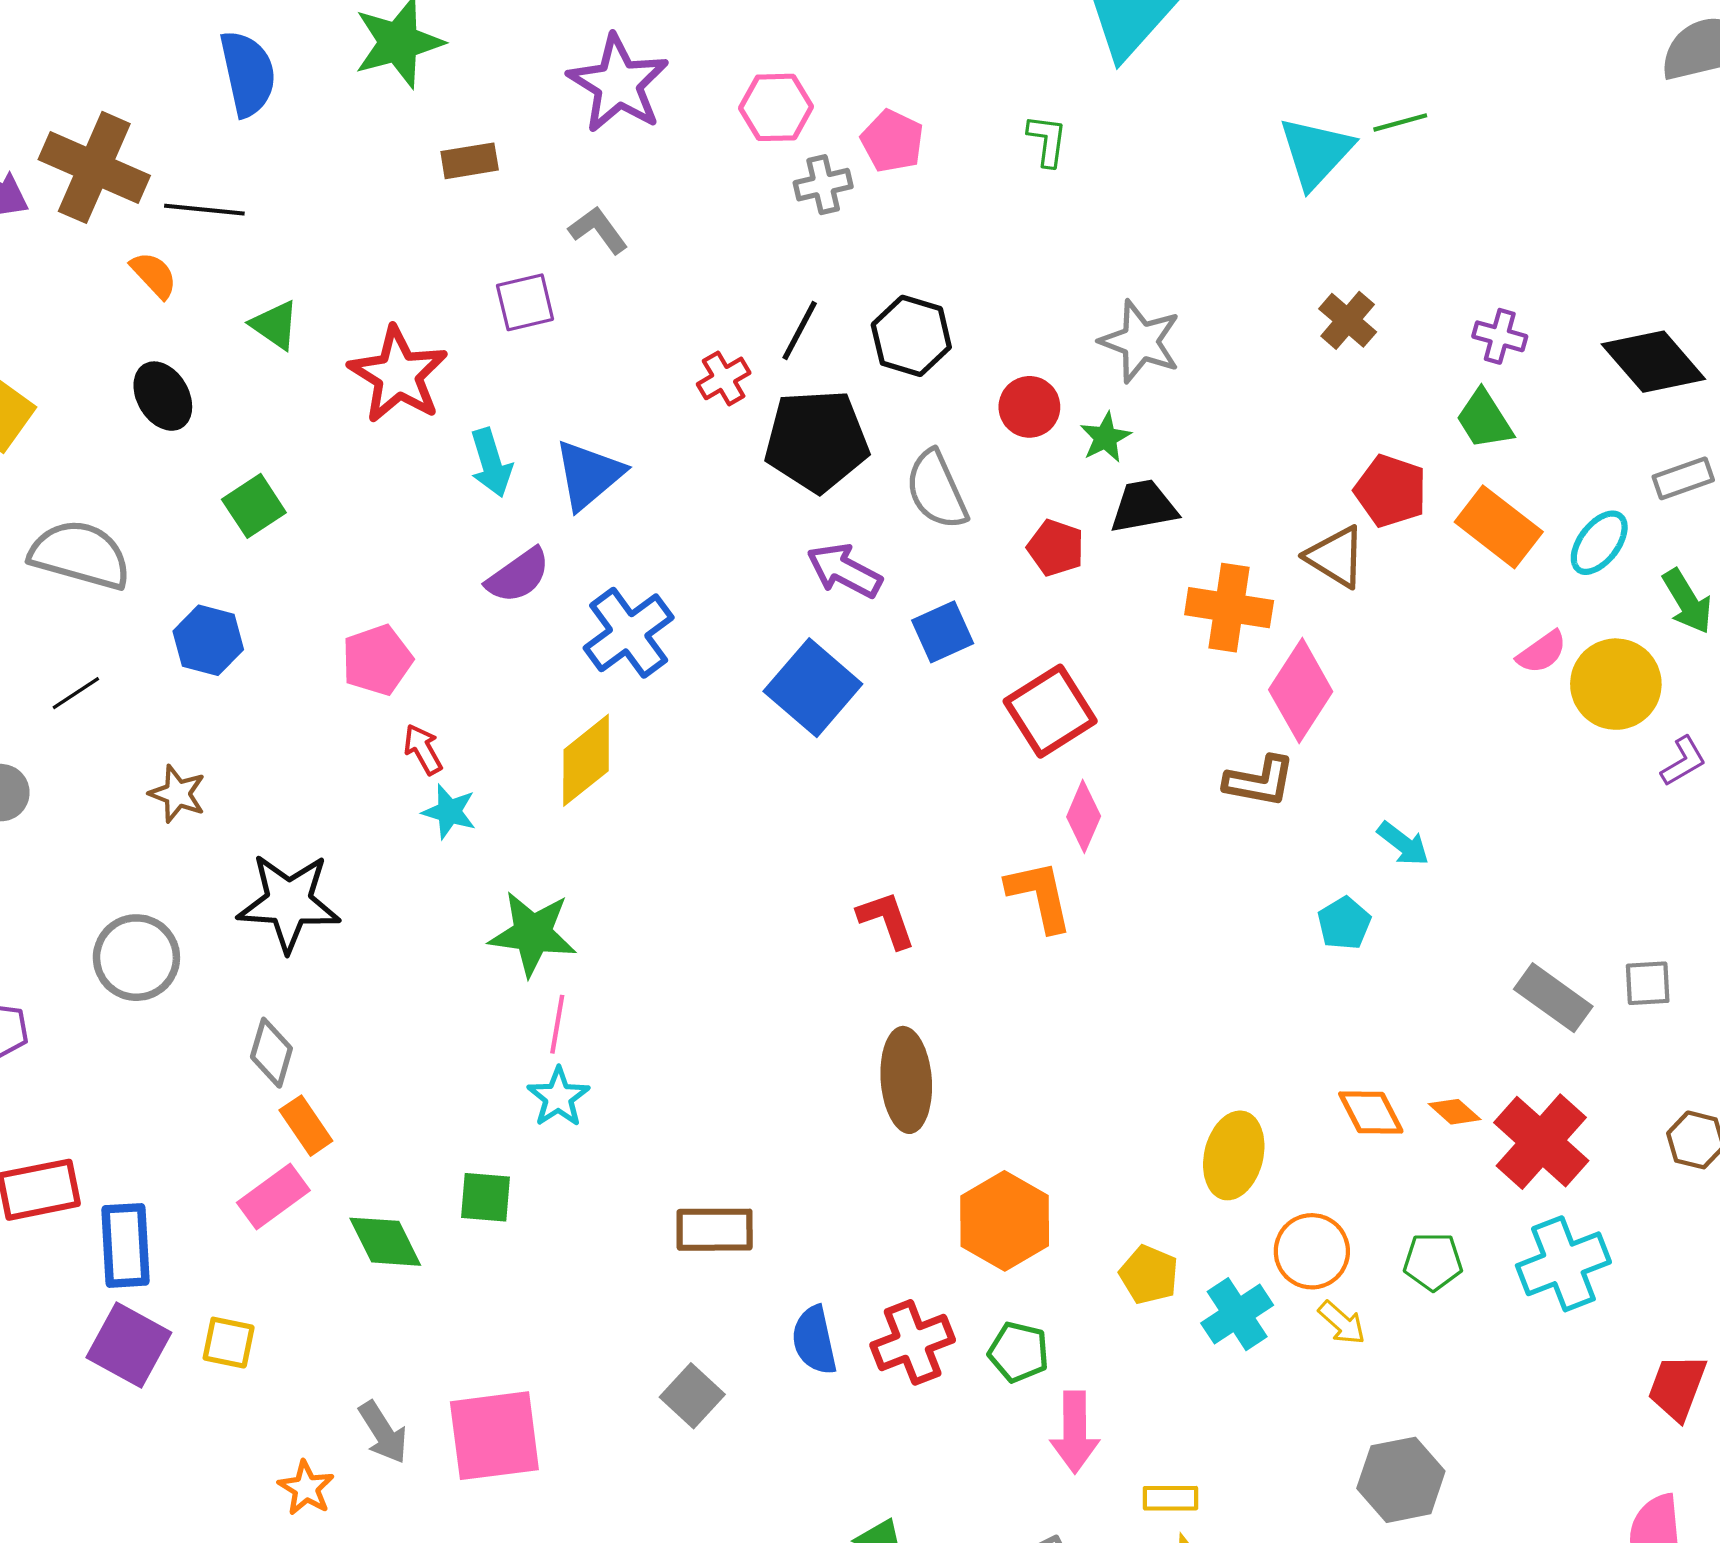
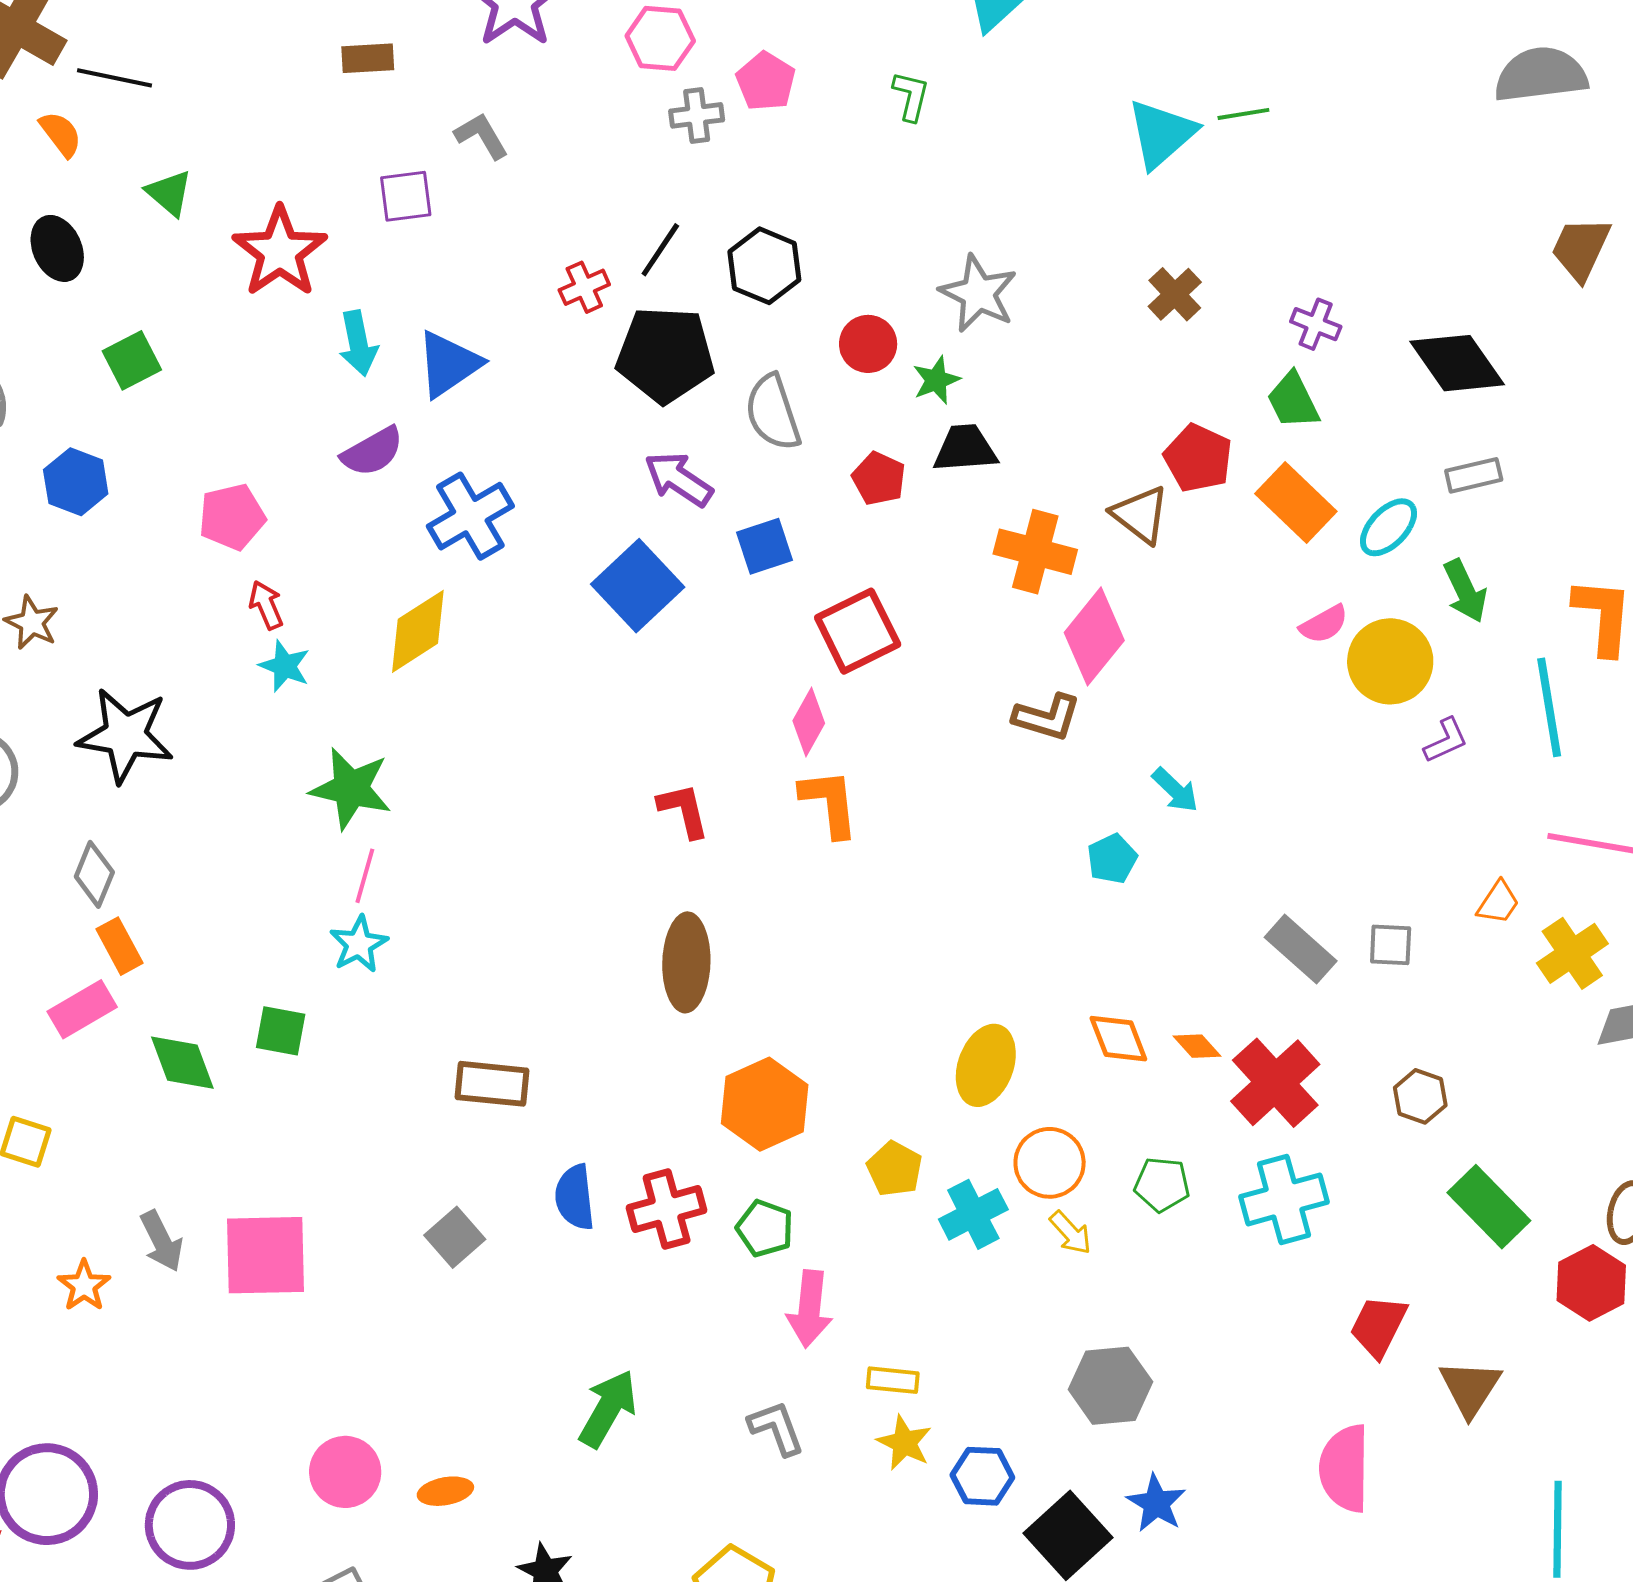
pink diamond: (1084, 816) -> (809, 722), moved

